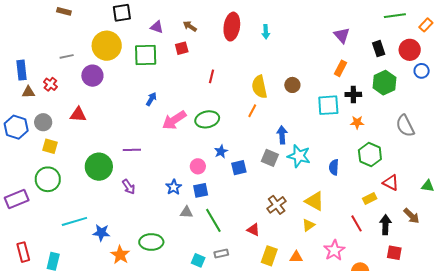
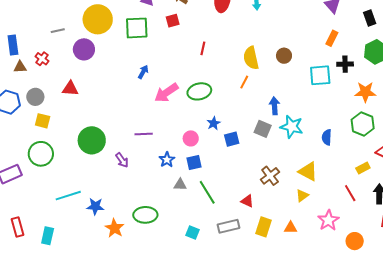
orange star: (357, 122) -> (365, 92), moved, size x1.5
purple line: (132, 150) -> (144, 134), moved
gray rectangle: (221, 253) -> (228, 226), moved, size x1.5

